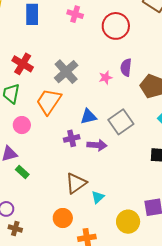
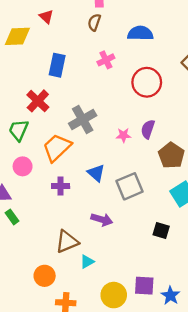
blue rectangle: (32, 14) -> (57, 65), moved
pink cross: (75, 14) -> (106, 60), turned 35
blue triangle: (88, 117) -> (96, 173), turned 42
purple cross: (72, 138) -> (61, 186), moved
purple arrow: (97, 145) -> (102, 220), moved

